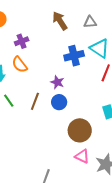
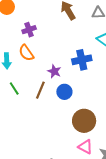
blue cross: (74, 56) -> (82, 60), moved
purple star: (57, 82) -> (54, 71), moved

